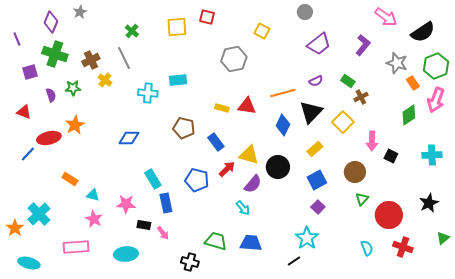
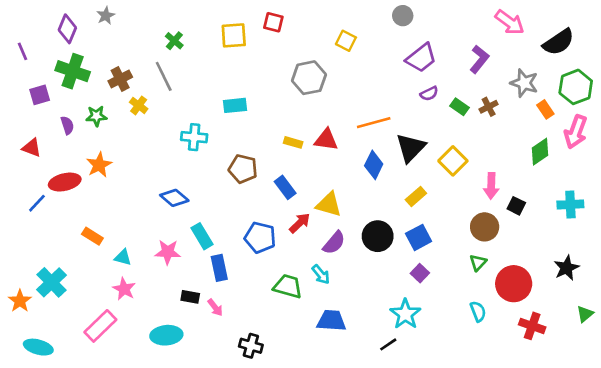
purple semicircle: (316, 81) -> (429, 94), moved
cyan cross: (148, 93) -> (194, 137), moved
brown cross: (361, 97) -> (489, 107), moved
blue diamond: (129, 138) -> (174, 198), moved, turned 40
black circle: (278, 167) -> (378, 236), moved
brown circle: (355, 172) -> (485, 227), moved
pink star: (126, 204) -> (168, 252), moved
green trapezoid: (216, 241) -> (288, 286), moved
pink rectangle: (76, 247) -> (100, 326), turned -40
cyan semicircle: (367, 248) -> (478, 311), moved

